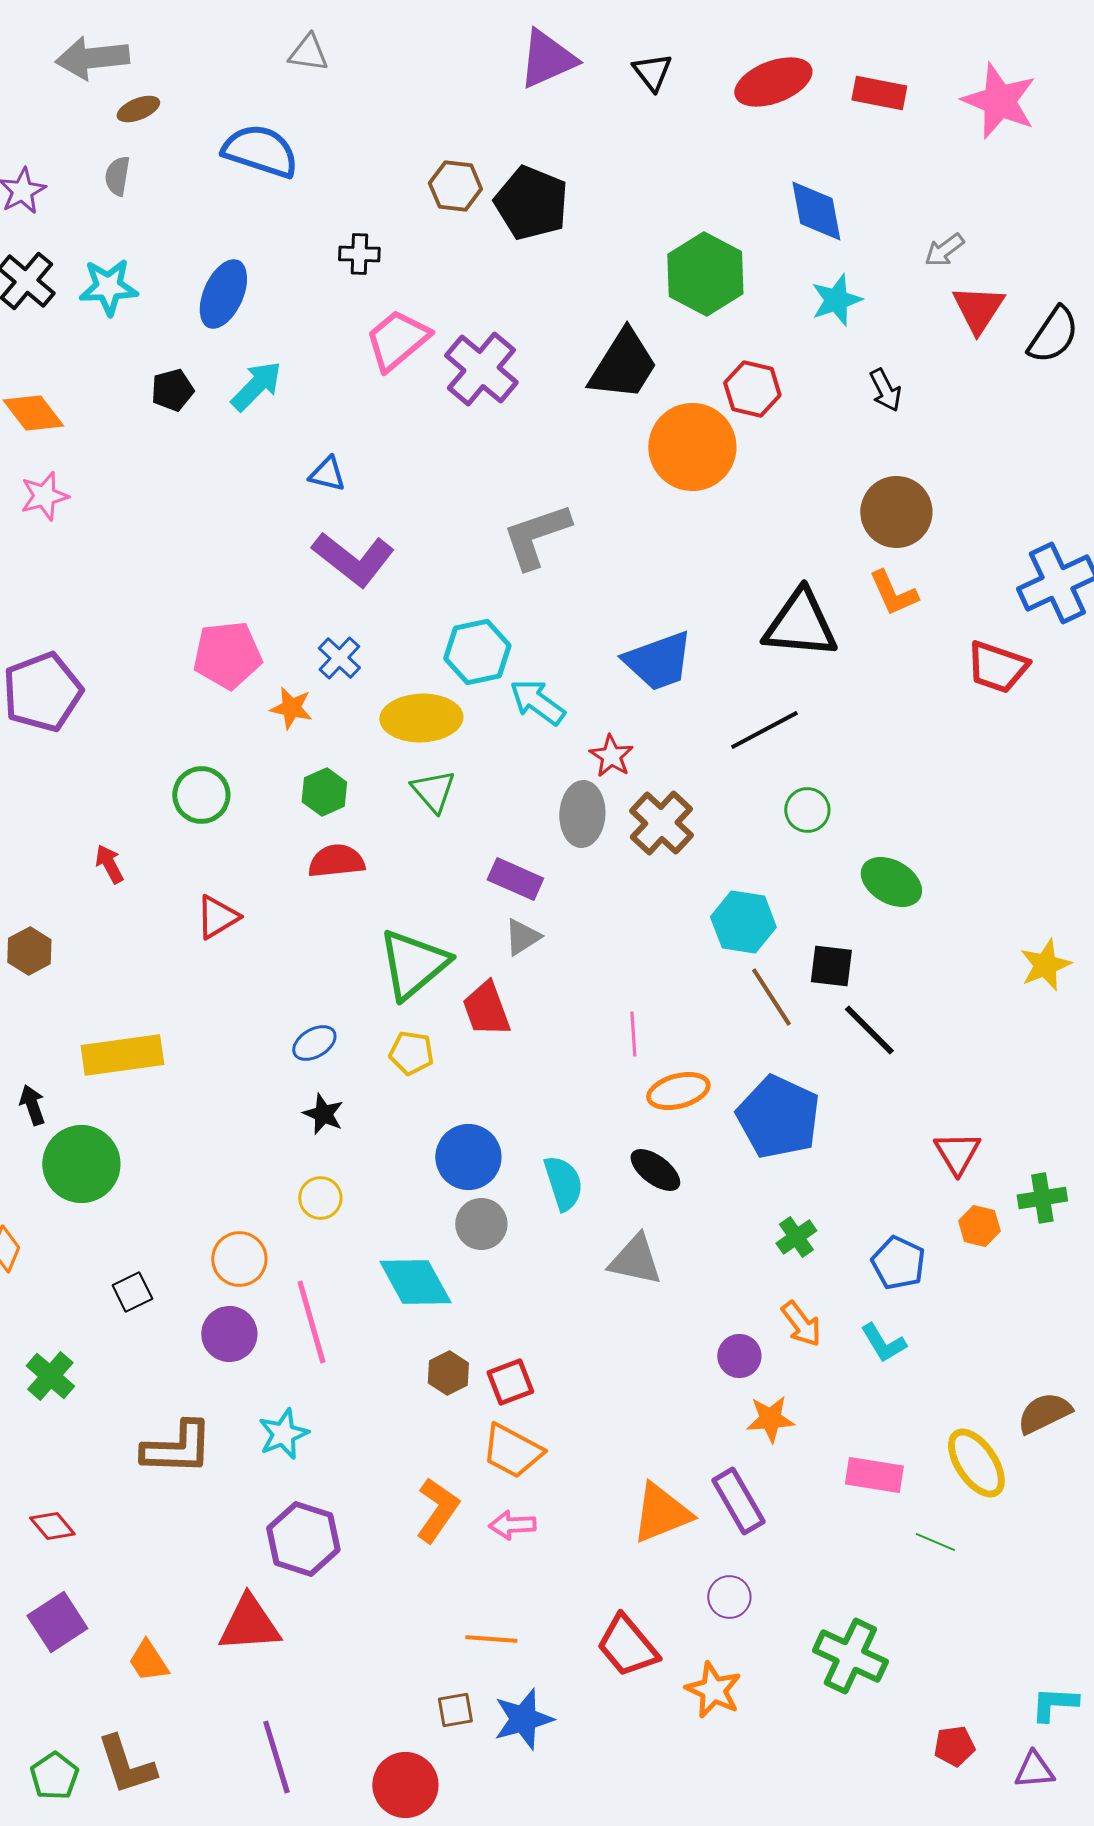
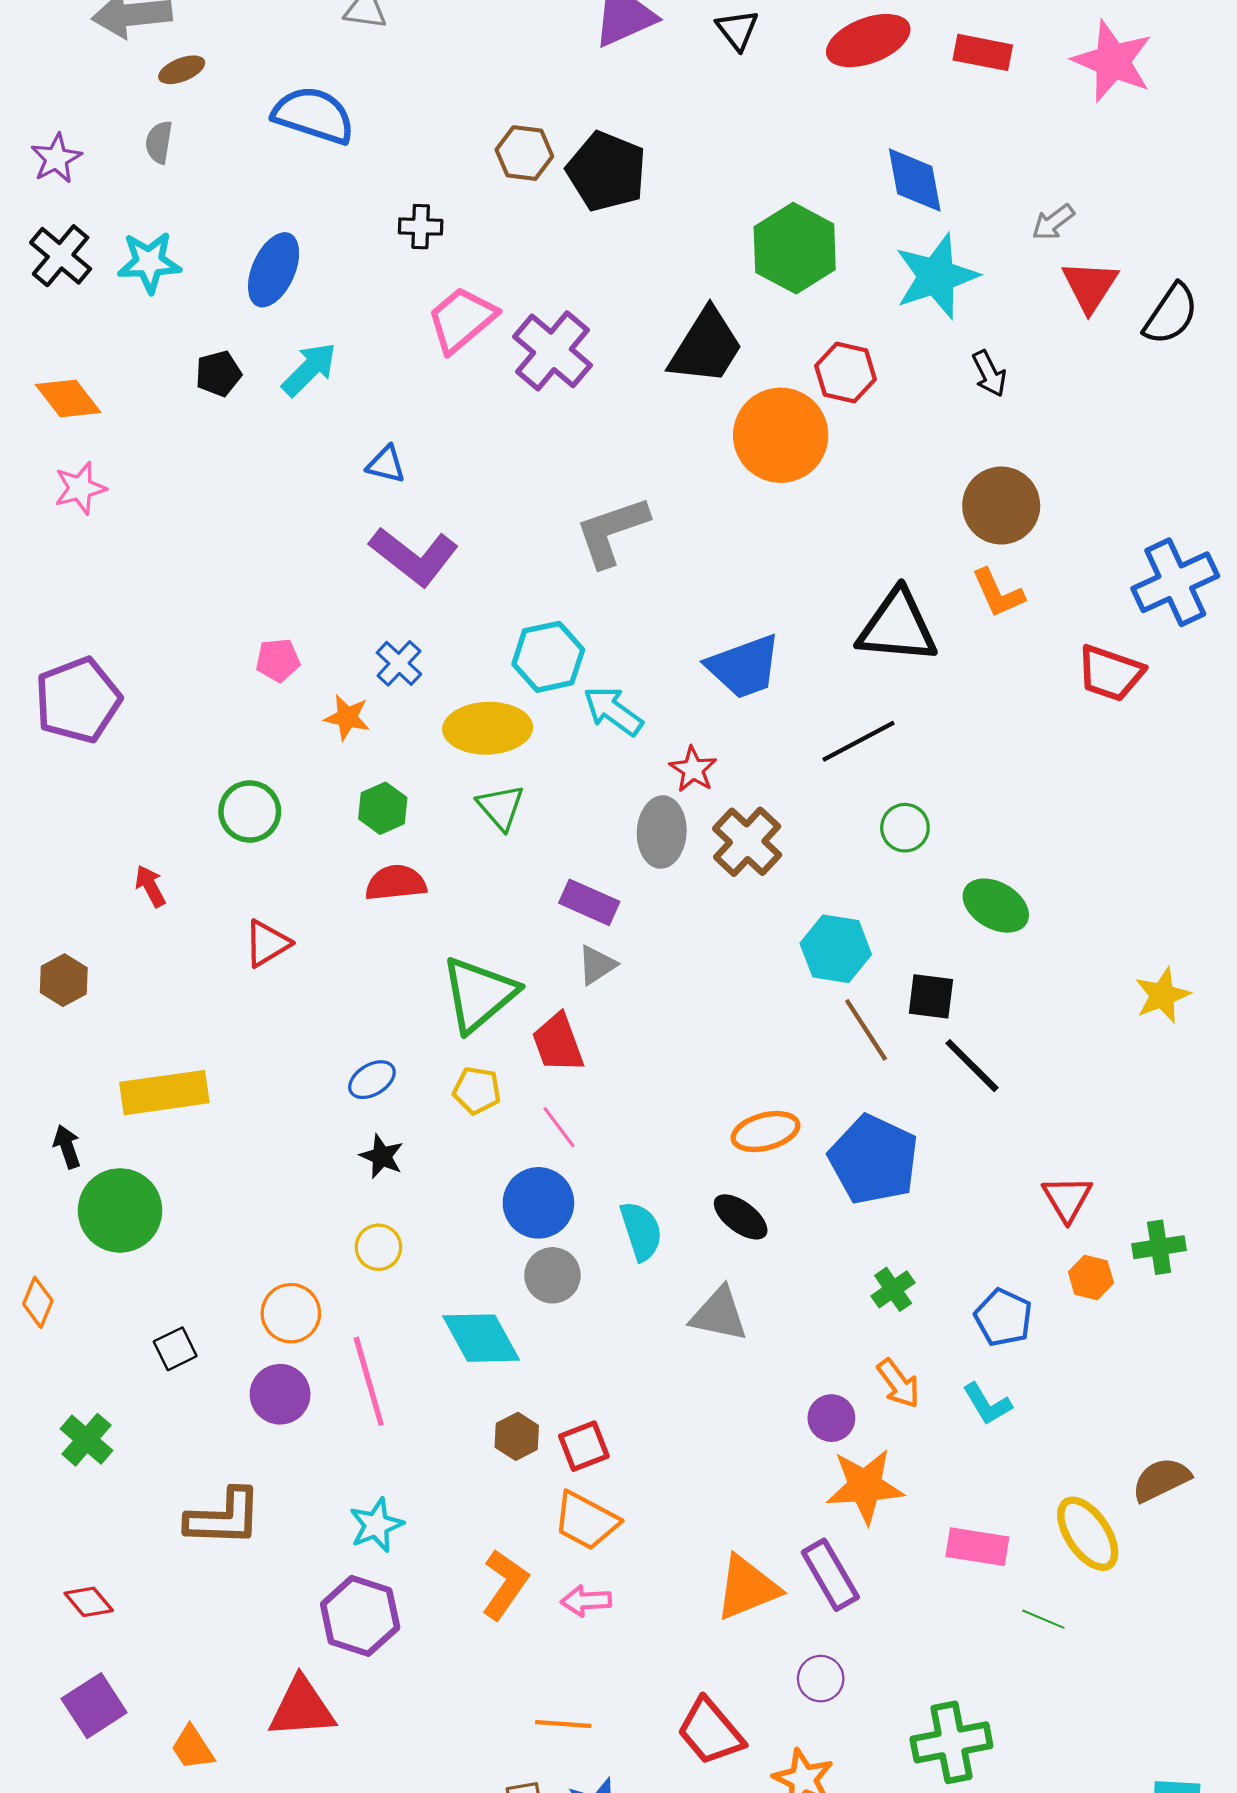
cyan star: (836, 300) -> (936, 276), size x1.5
pink pentagon: (227, 655) -> (278, 660), size x0.6
pink line: (633, 1034) -> (559, 1127), moved, turned -33
orange star: (770, 1419) -> (865, 1486), size x1.5
cyan star: (283, 1434) -> (376, 1525), moved
green cross: (850, 1656) -> (951, 1742), turned -36

